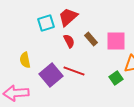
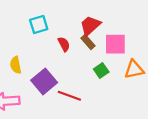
red trapezoid: (68, 17) -> (90, 26), moved
red line: (74, 71) -> (69, 96), moved
green square: (116, 78) -> (101, 70), moved

